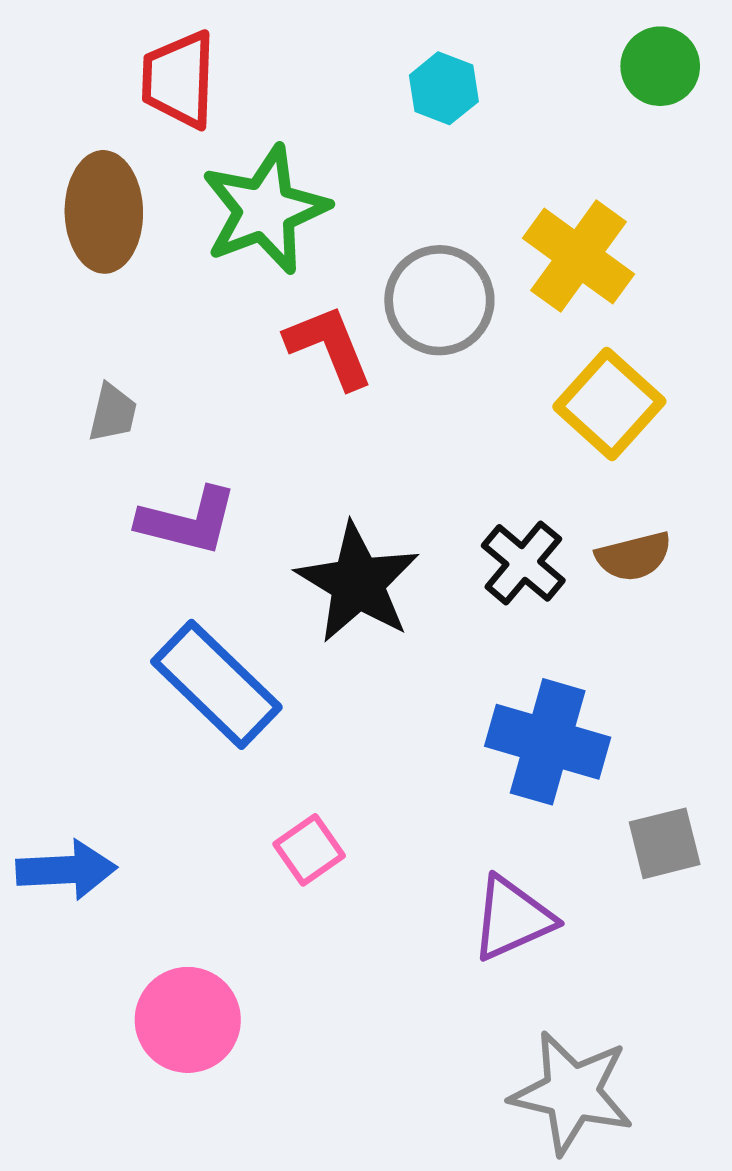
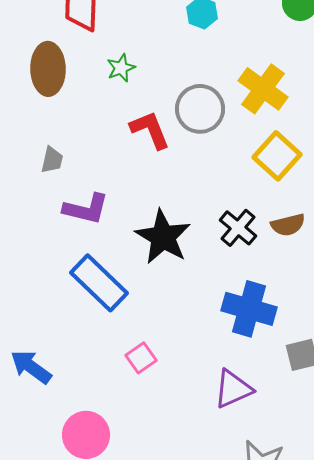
green star: (265, 210) -> (121, 68), size x0.5
blue arrow: (66, 870) -> (31, 367), turned -141

